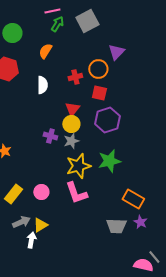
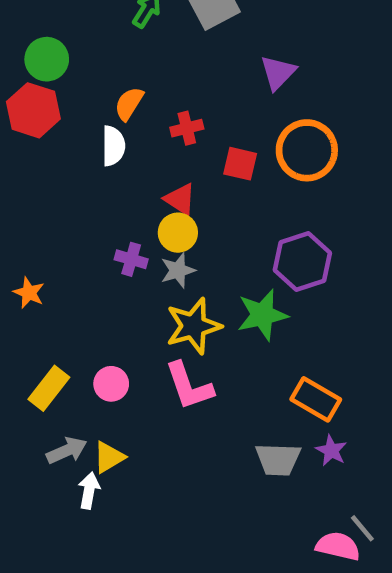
green circle: (12, 33) -> (47, 59), moved
orange semicircle: (45, 51) -> (129, 104), moved
orange circle: (98, 69) -> (307, 150), moved, size x1.4
red triangle: (72, 109) -> (180, 199), turned -35
purple hexagon: (107, 120) -> (302, 262), moved

